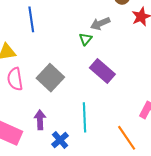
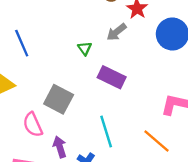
gray arrow: (100, 24) -> (116, 32), moved
pink semicircle: (15, 79) -> (33, 125), moved

